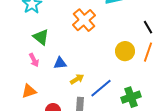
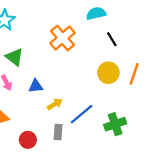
black line: (148, 27) -> (112, 39), moved

